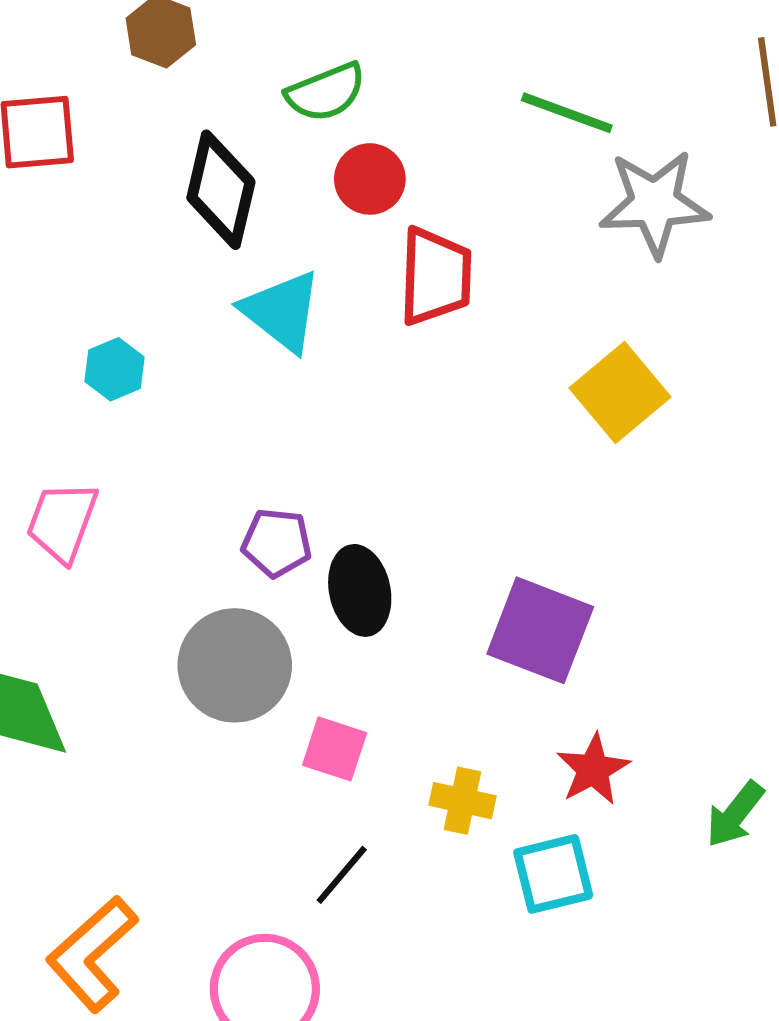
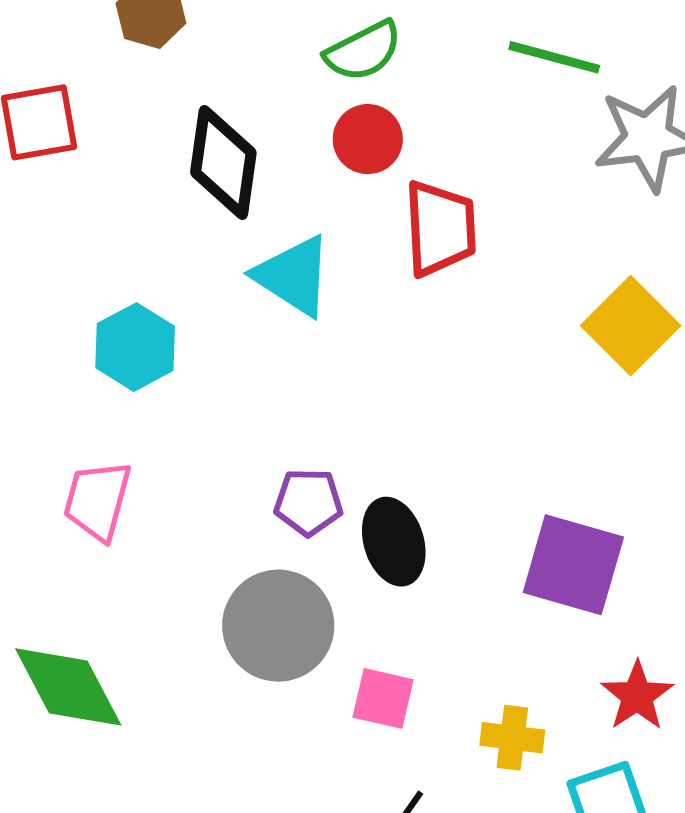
green semicircle: (326, 92) -> (363, 51), moved
cyan hexagon: (114, 369) -> (135, 347), size x1.4

